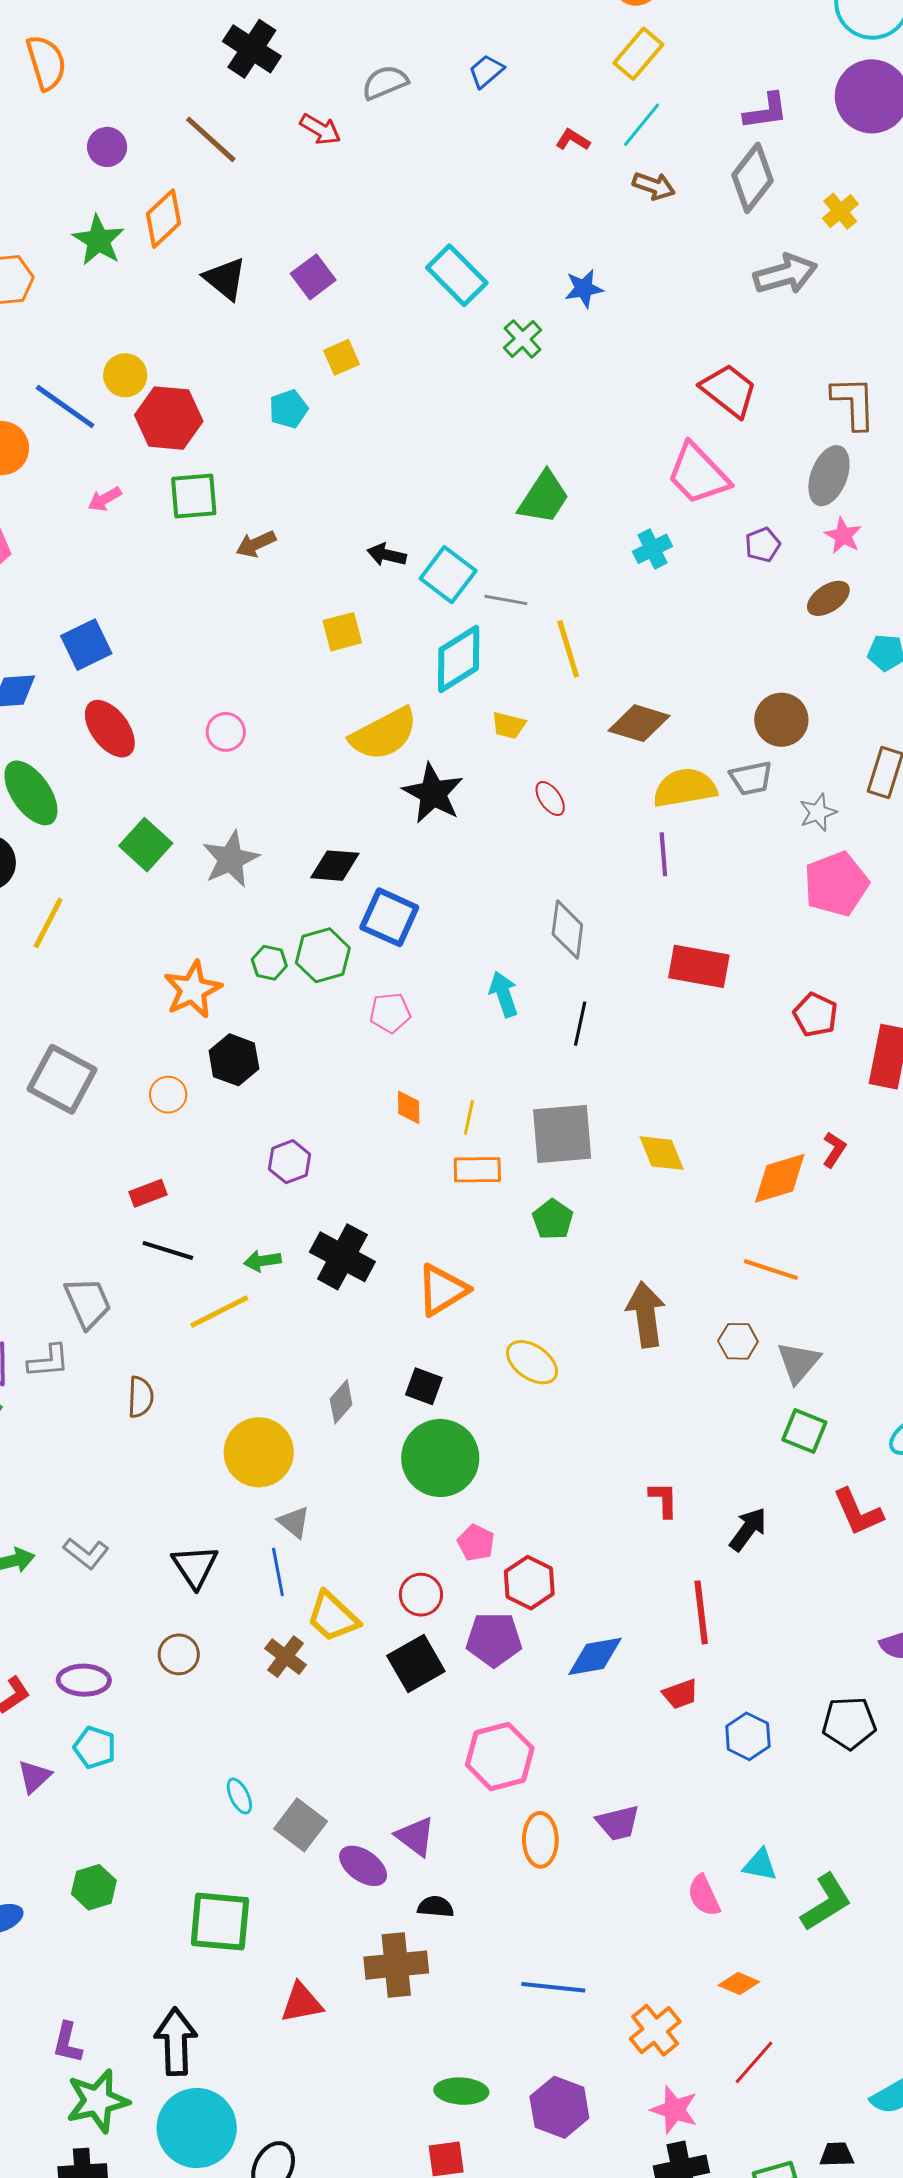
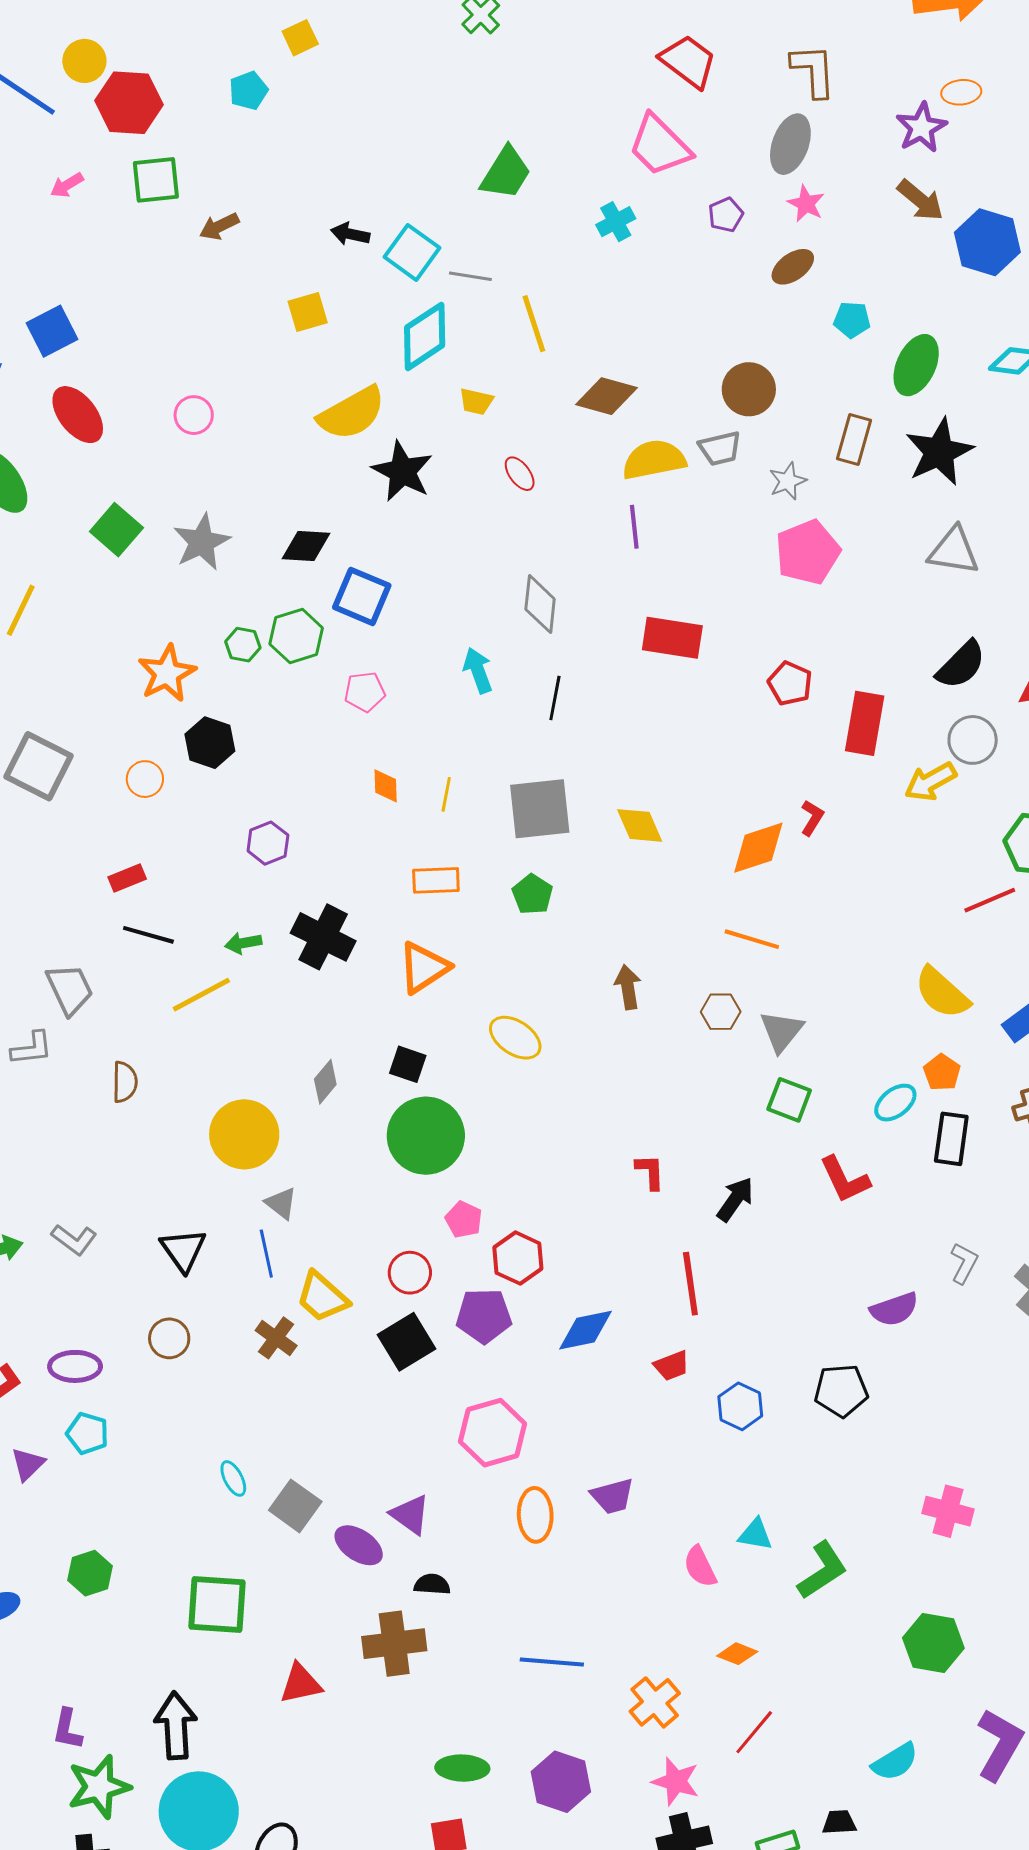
orange rectangle: (477, 1170) -> (436, 880), moved
brown arrow: (646, 1314) -> (628, 987), size x0.7

